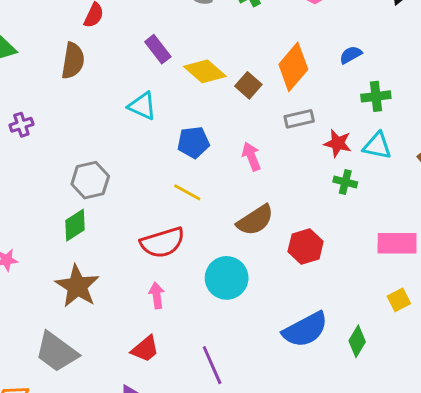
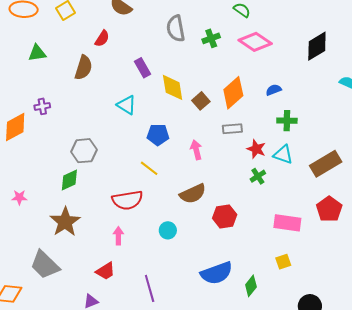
yellow diamond: (205, 71) -> (173, 87), turned 32
green cross: (345, 182) -> (258, 176), turned 35
cyan circle: (227, 278) -> (168, 230), size x0.6

